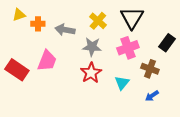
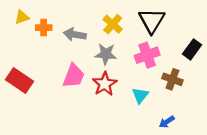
pink trapezoid: (47, 61) -> (74, 76), moved
blue arrow: (152, 96) -> (167, 122), moved

